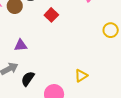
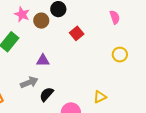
yellow circle: (111, 30) -> (120, 55), moved

